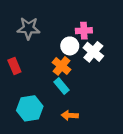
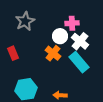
gray star: (29, 28) -> (25, 21), turned -30
cyan rectangle: (62, 86) -> (79, 62), moved, size x1.5

